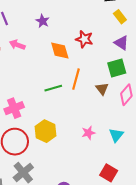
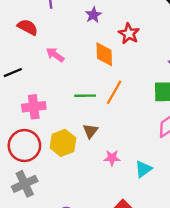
red star: (84, 39) -> (129, 34), moved
pink arrow: (17, 45) -> (55, 55), moved
brown triangle: (102, 89) -> (90, 131), moved

